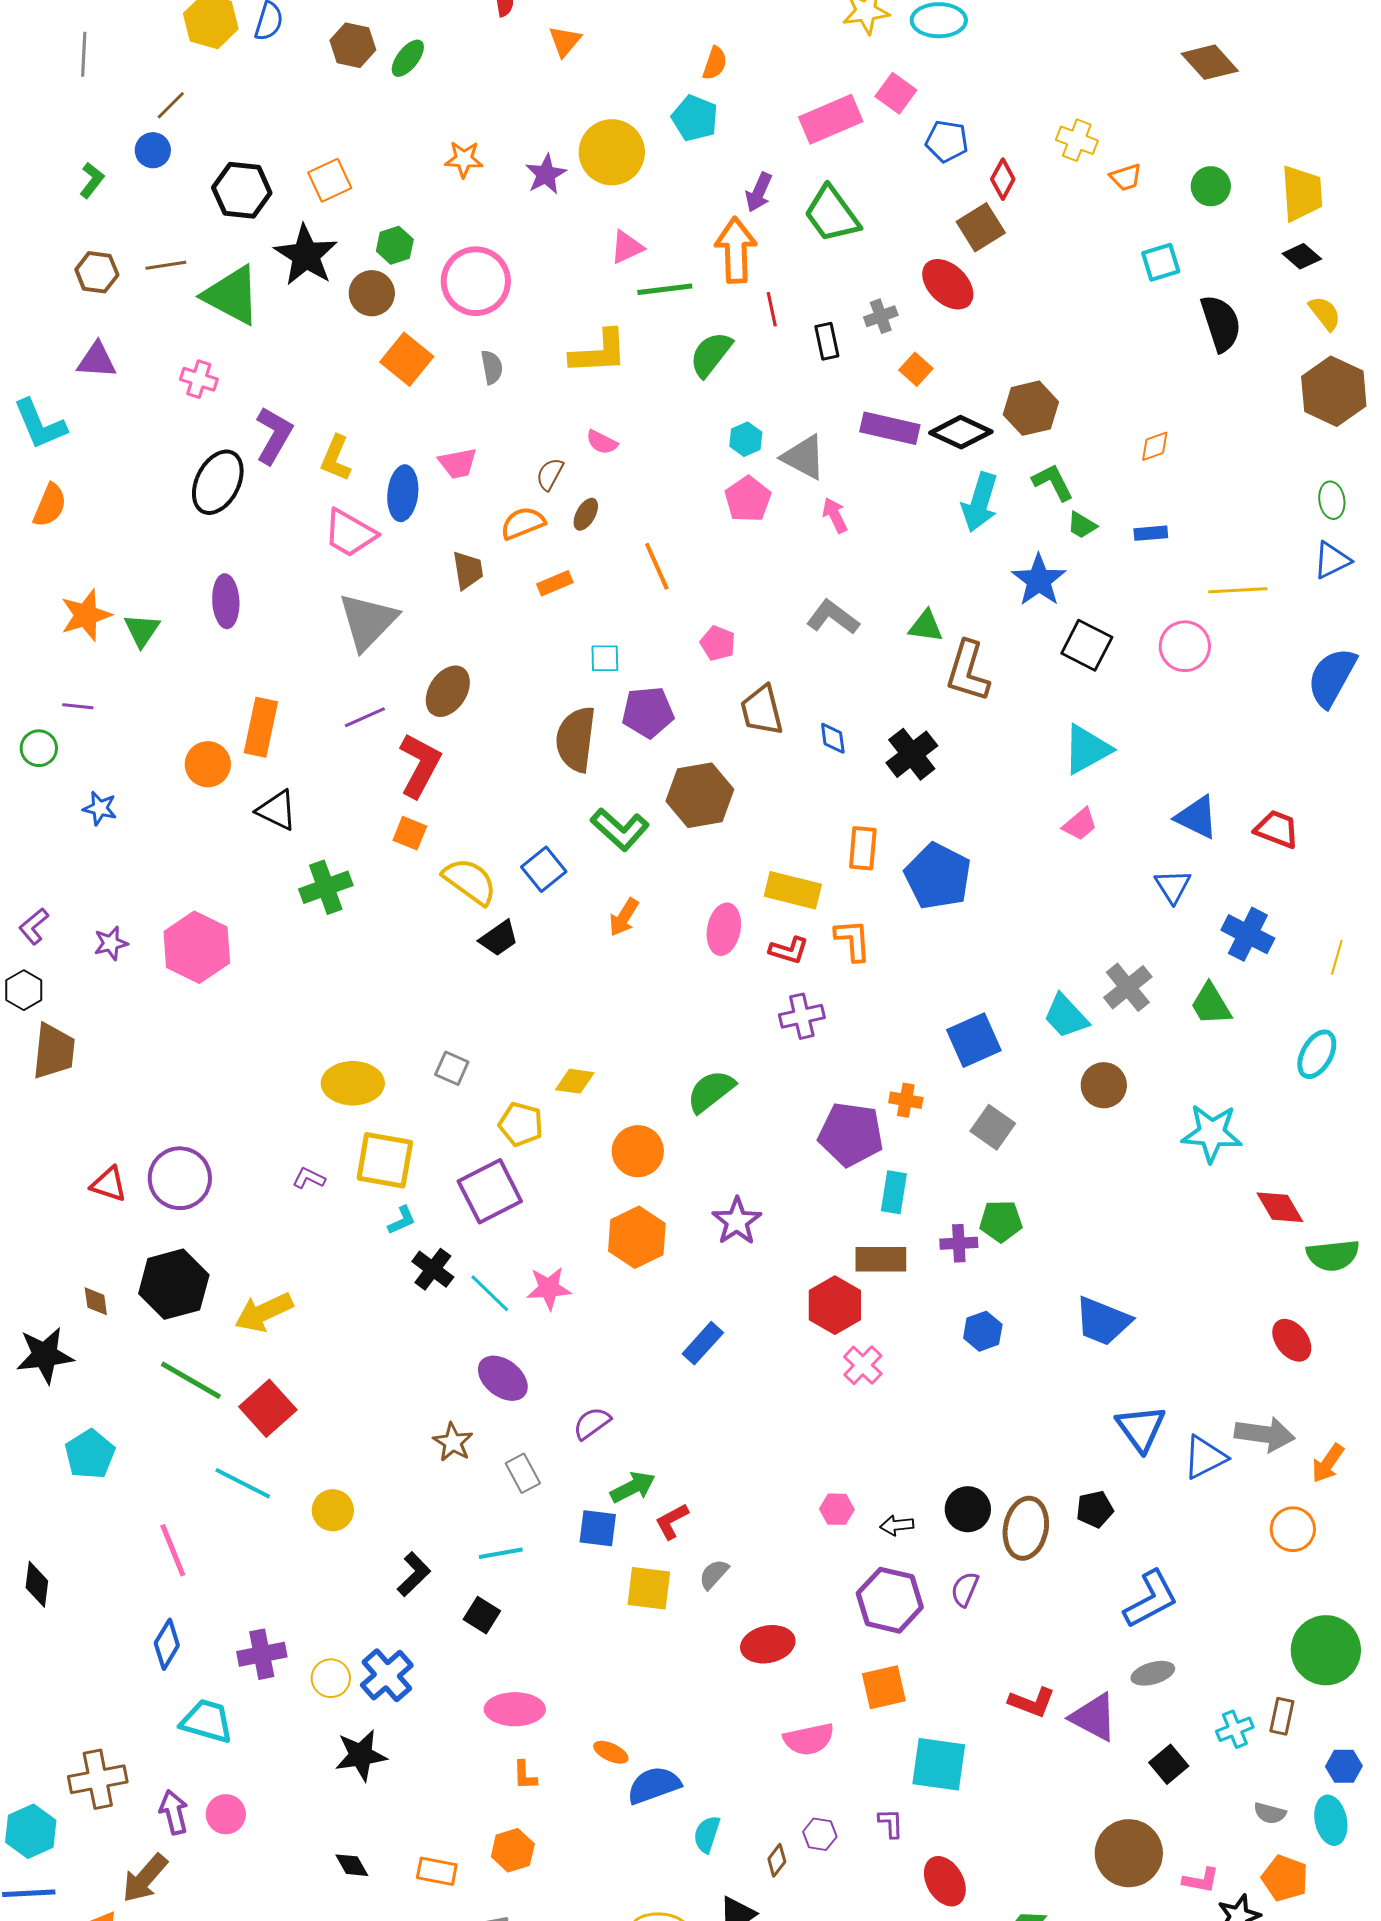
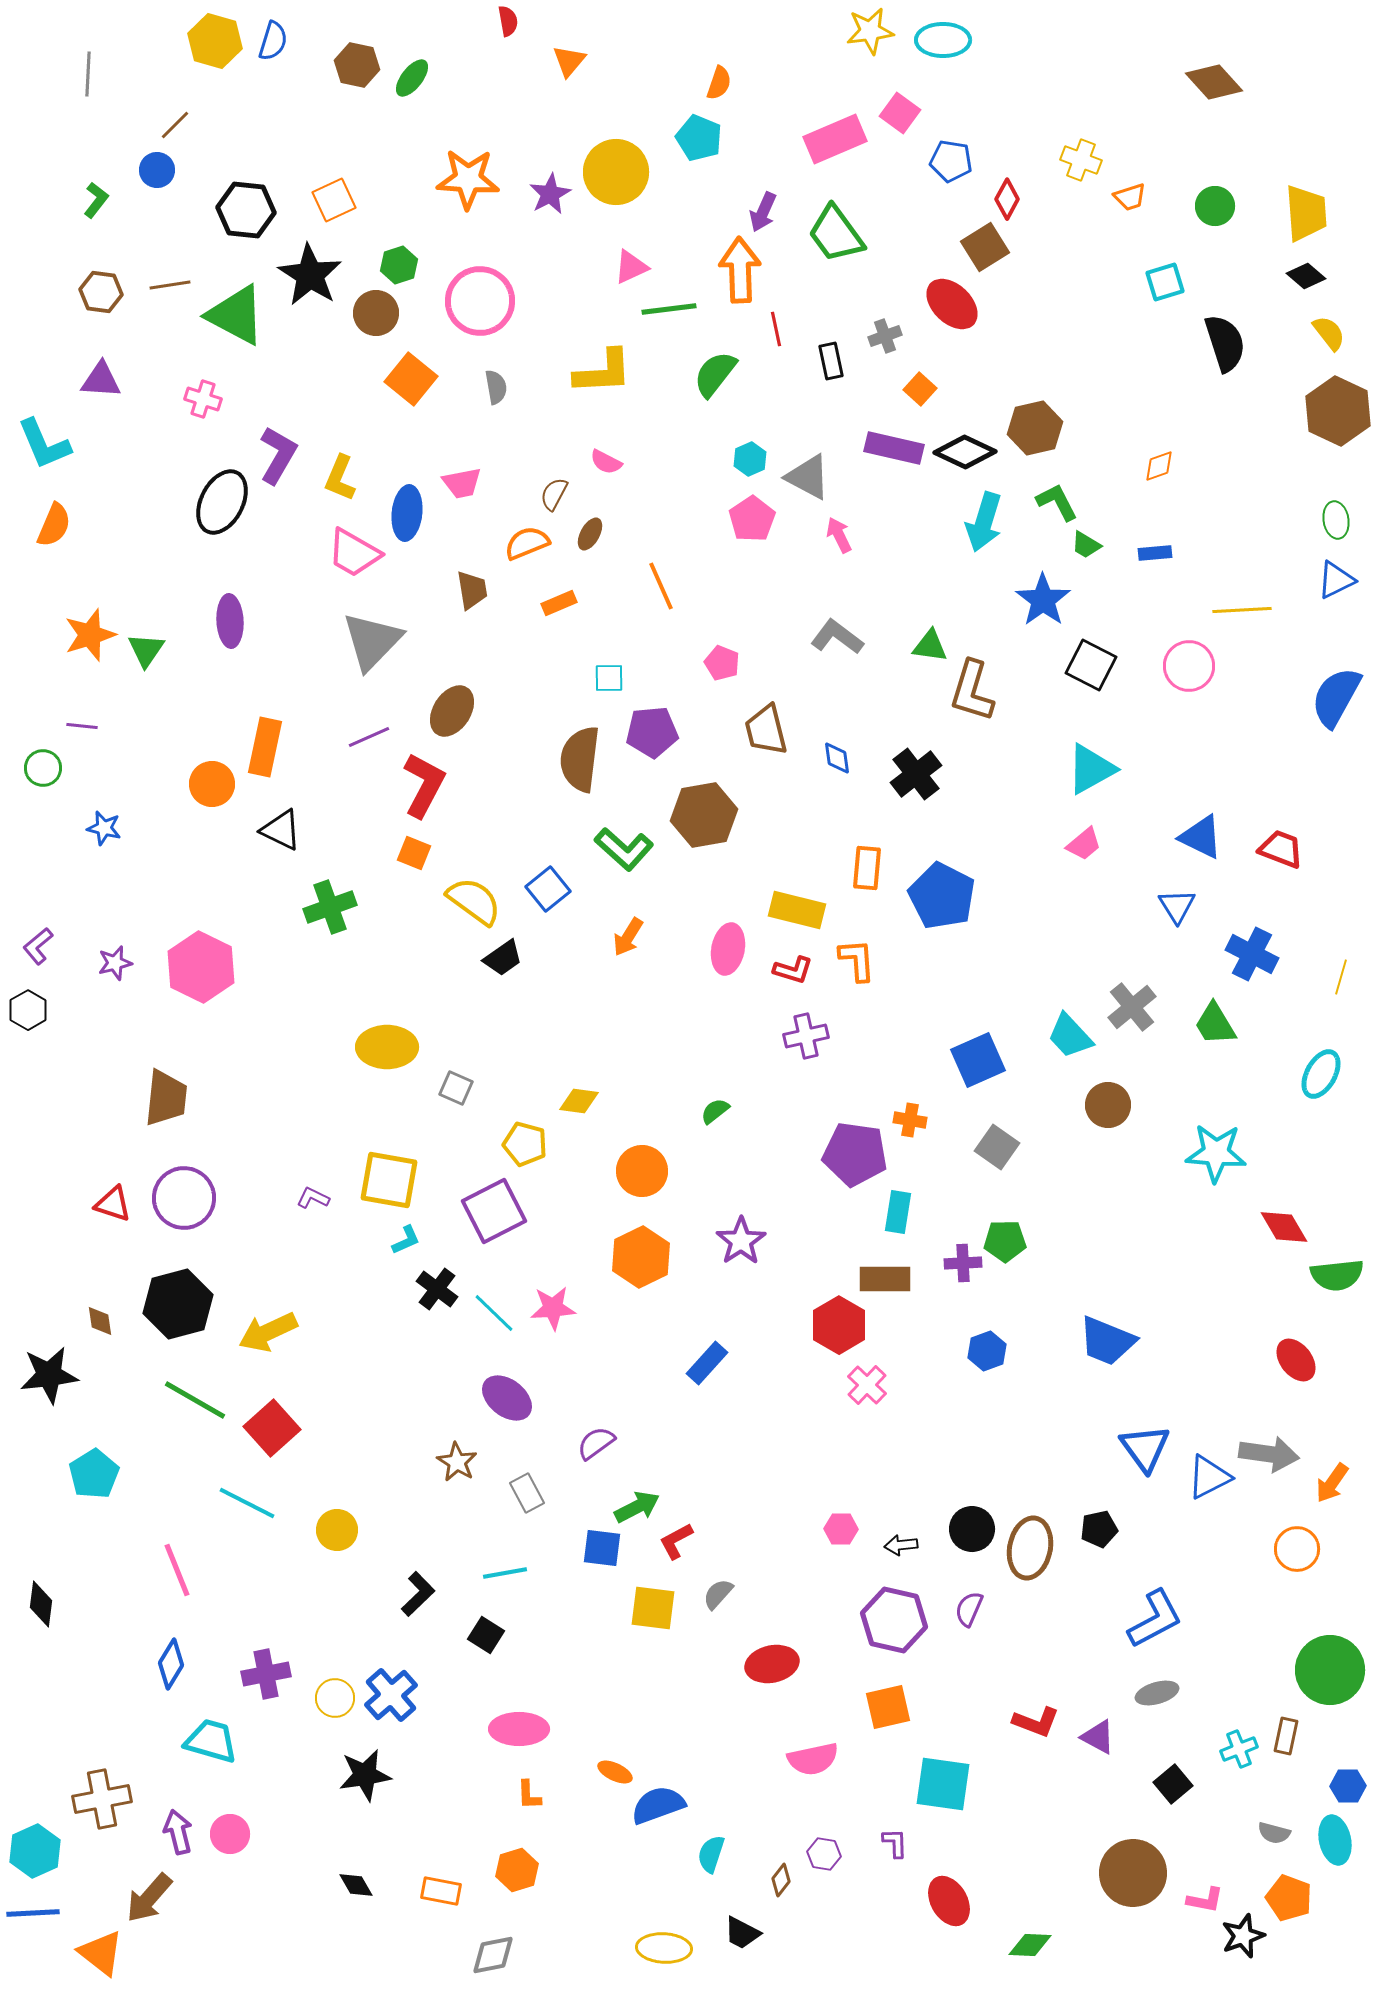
orange star: (464, 159) -> (468, 179), size x1.6
brown trapezoid: (54, 1051) -> (166, 1098), moved
yellow ellipse: (353, 1083) -> (387, 1047), moved
green semicircle: (711, 1091) -> (715, 1111), size x0.6
purple triangle: (1094, 1717) -> (1098, 1737), size x0.7

